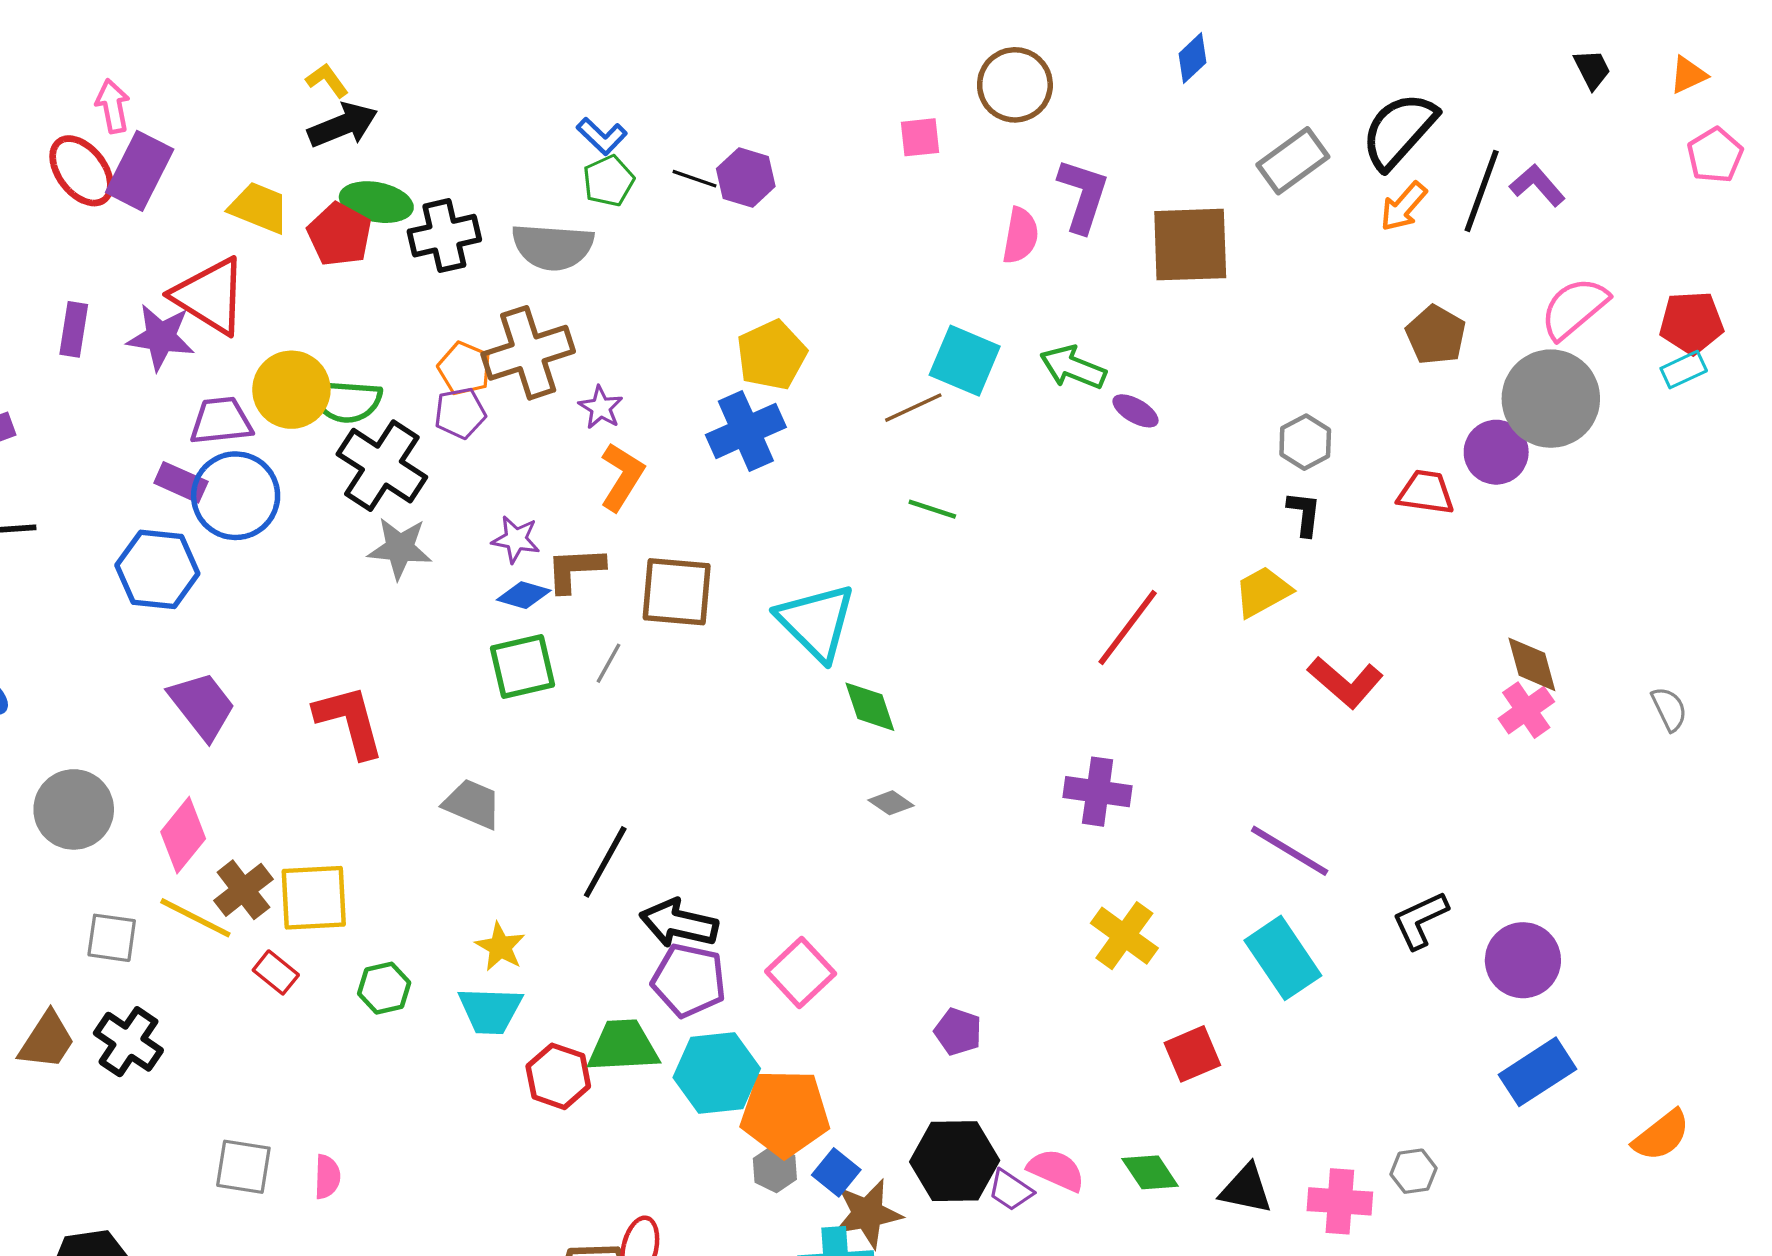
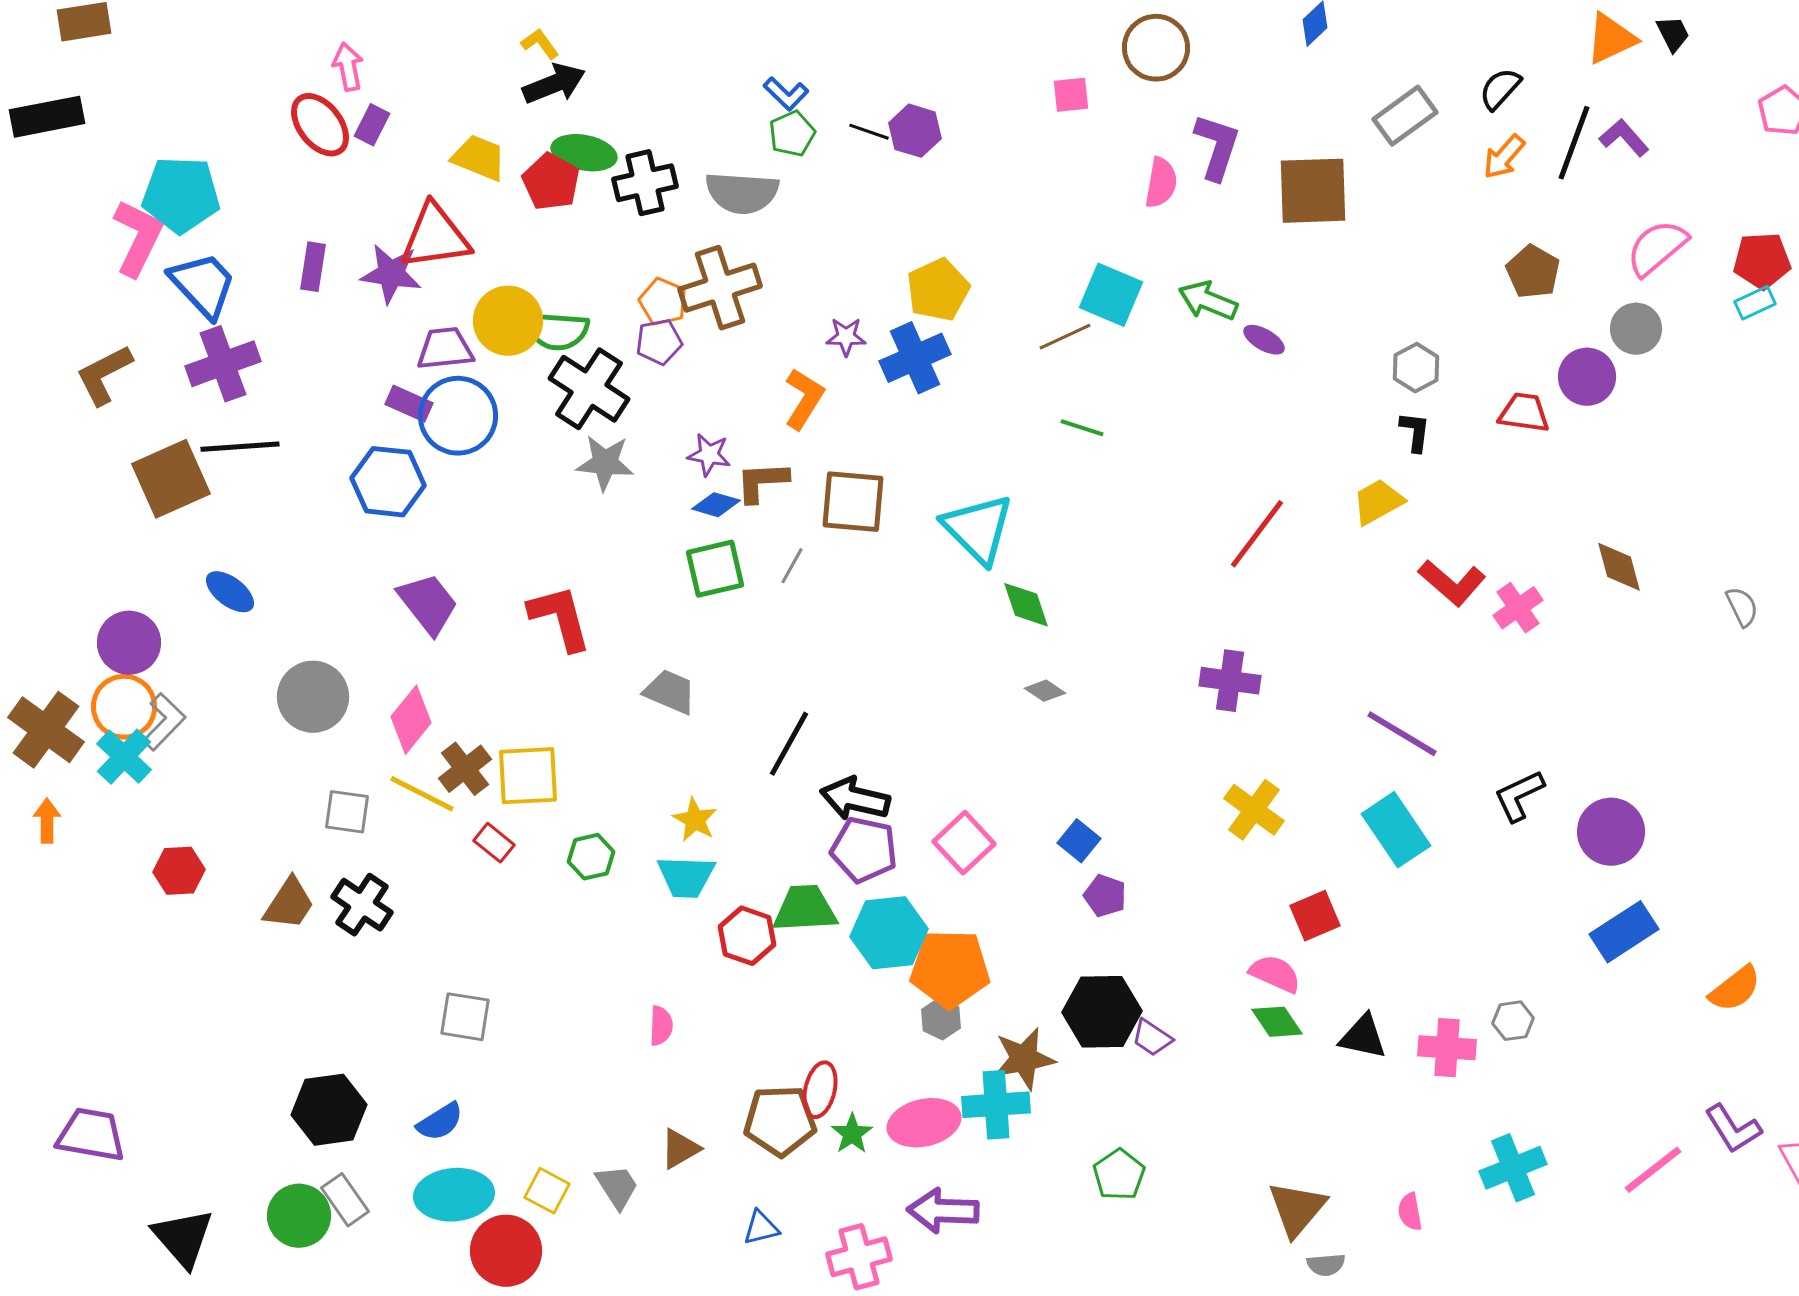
orange triangle: (1688, 75) -> (1611, 39), moved, size x1.5
black semicircle: (1399, 131) -> (1500, 89), size x0.6
purple rectangle: (140, 171) -> (372, 125), size x0.6
red triangle: (210, 296) -> (435, 237), turned -40
gray circle: (1551, 399) -> (1636, 329), size x0.6
purple star: (601, 408) -> (846, 337), moved, turned -30
pink cross: (1526, 710) -> (1518, 608), moved
pink semicircle: (1056, 1170) -> (1275, 974), moved
blue square: (836, 1172) -> (1079, 841), moved
pink semicircle: (327, 1177) -> (661, 1026), moved

